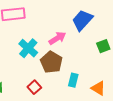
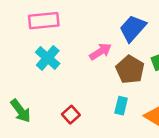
cyan cross: (28, 48) -> (48, 58), moved
brown pentagon: (51, 62) -> (130, 70), moved

